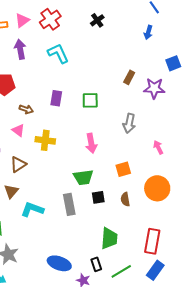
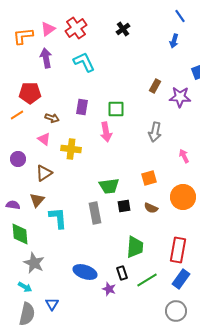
pink arrow: (91, 143) -> (106, 132), moved
brown semicircle: (125, 199) -> (151, 208), turned -56
cyan L-shape: (32, 209) -> (58, 218), turned 65

